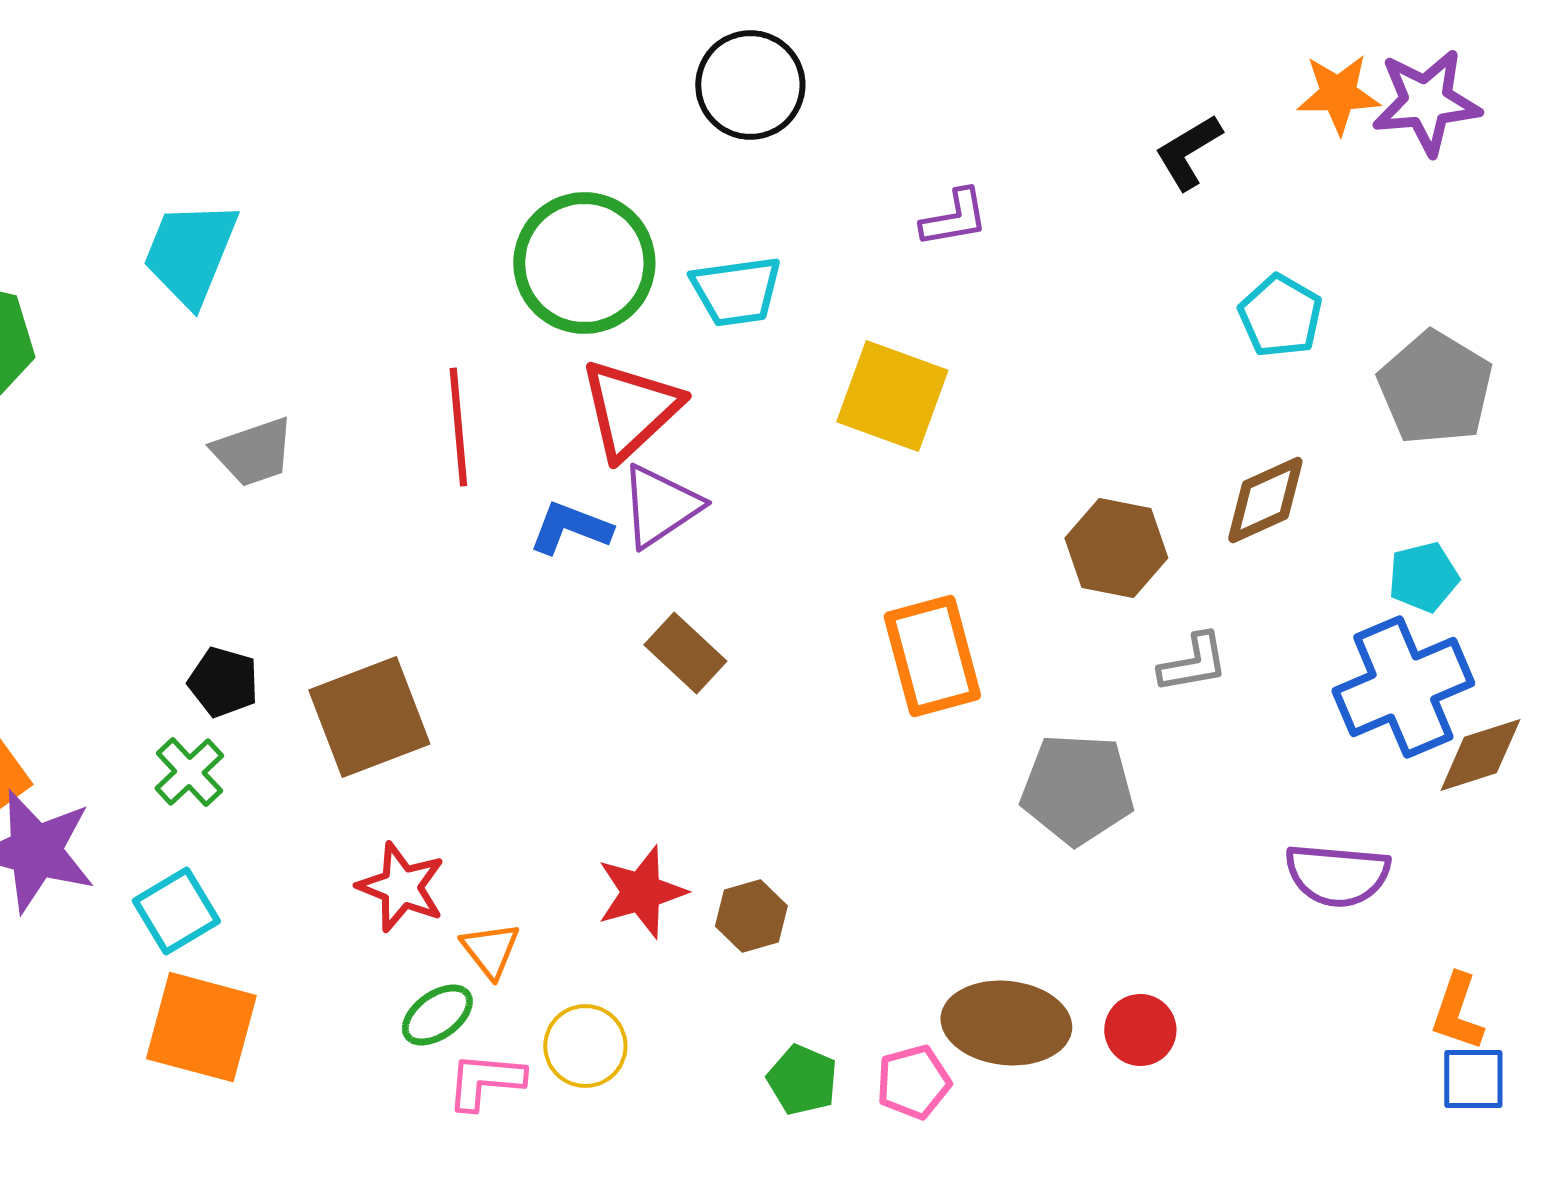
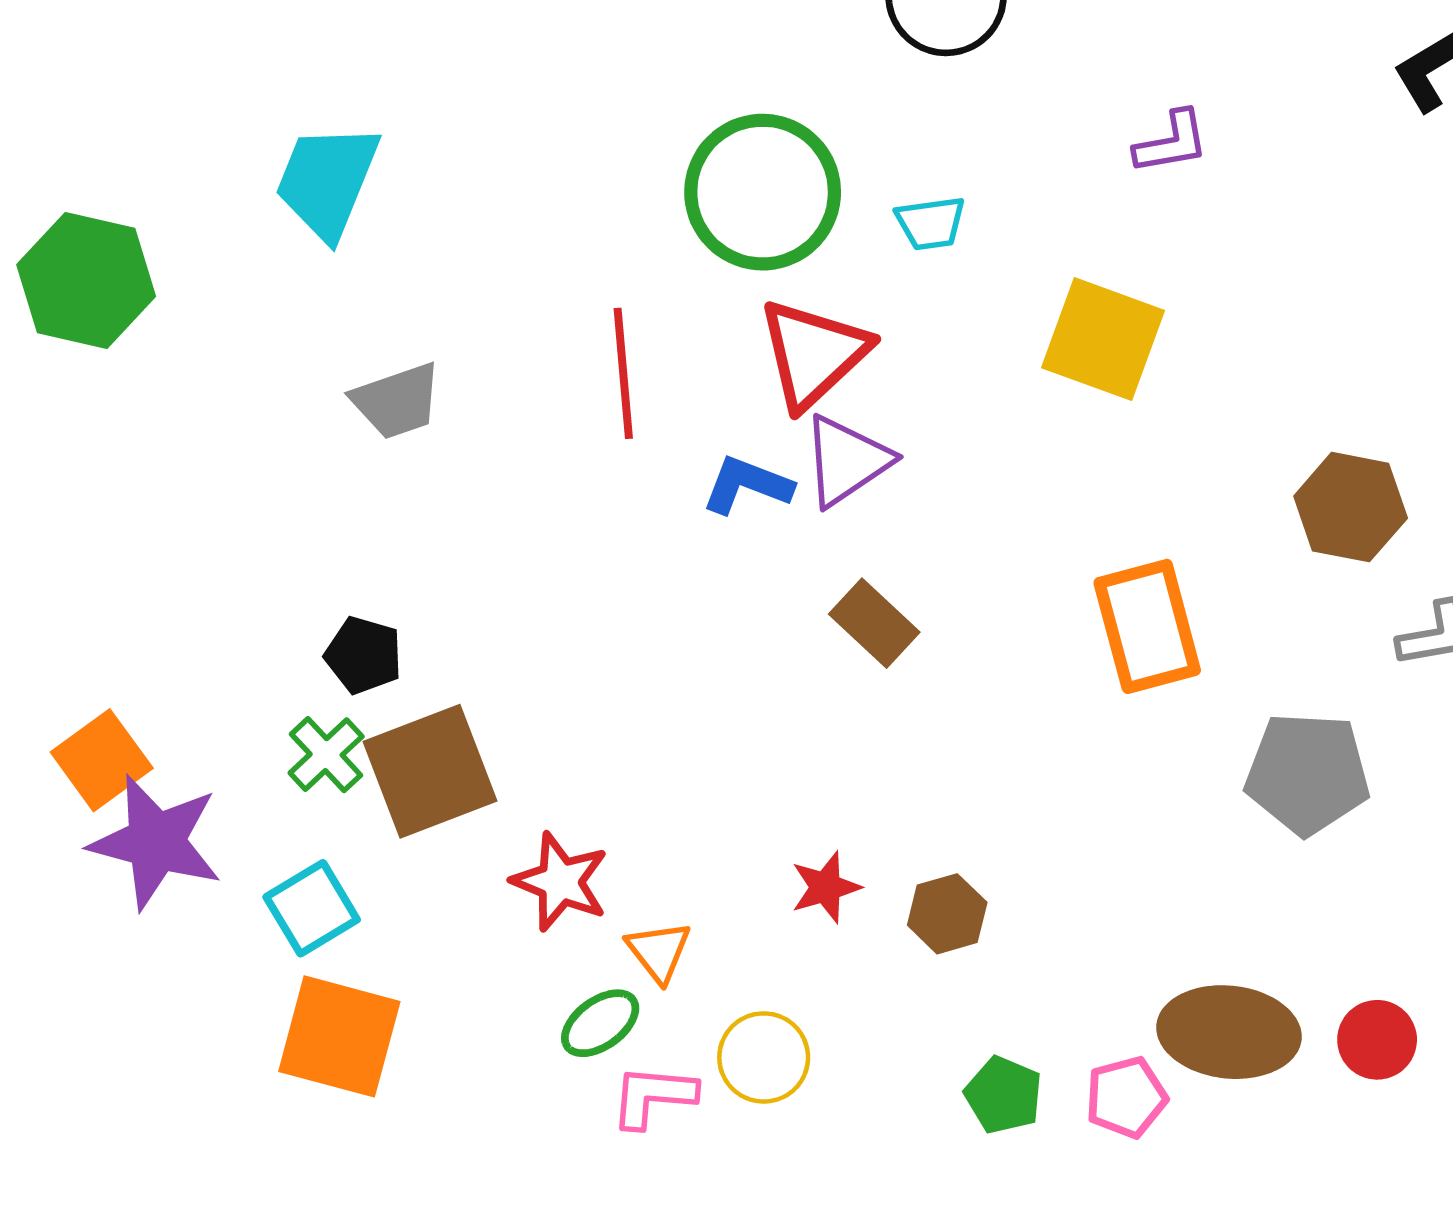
cyan trapezoid: (736, 291) -> (931, 223), size x0.7
brown square: (369, 717) -> (430, 771), moved
red star: (641, 892) -> (826, 887), size x0.7

